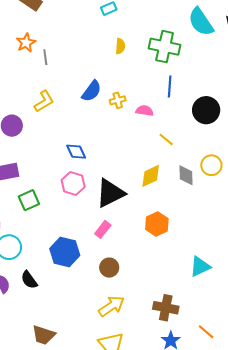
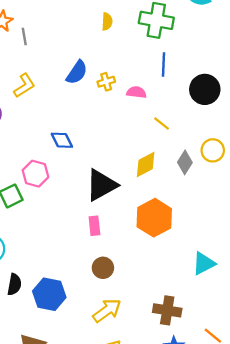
gray diamond: (186, 175) -> (185, 162), turned 35
pink hexagon: (73, 183) -> (35, 174), moved
orange hexagon: (157, 224) -> (154, 218), size x1.4
pink rectangle: (103, 229) -> (94, 226), turned -42
blue hexagon: (65, 252) -> (49, 294), moved
black semicircle: (29, 280) -> (14, 284), turned -132

